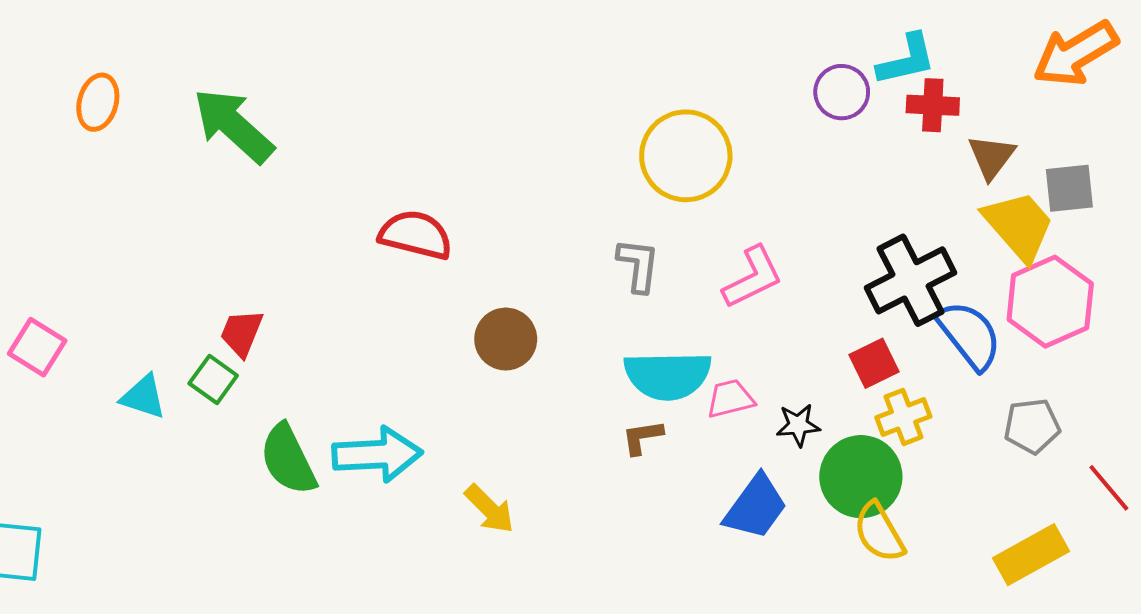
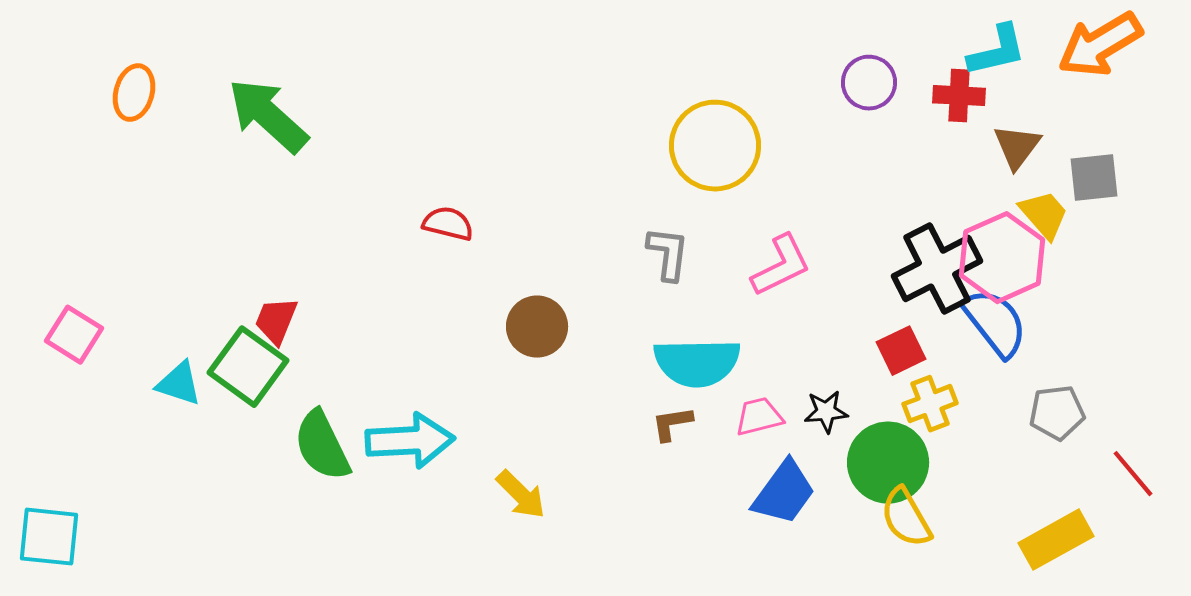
cyan L-shape: (906, 60) -> (997, 51), moved
yellow trapezoid: (1019, 226) -> (1044, 215), size x0.7
red semicircle: (416, 235) -> (448, 224), size x0.7
pink hexagon: (1050, 302) -> (1002, 258), moved
green square: (213, 379) -> (248, 367), size x1.6
pink trapezoid: (730, 399) -> (759, 417), moved

